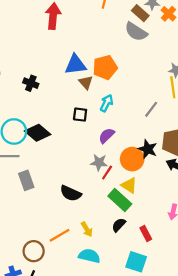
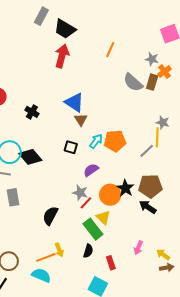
brown rectangle: (140, 13) -> (152, 82), moved, turned 56
blue triangle: (75, 65) -> (74, 102), turned 30
orange pentagon: (105, 67) -> (115, 141), moved
gray line: (151, 109) -> (147, 151), moved
black semicircle: (71, 193) -> (50, 216), turned 84
black semicircle: (119, 225) -> (88, 251), turned 144
orange line: (60, 235) -> (46, 257), moved
cyan semicircle: (89, 256) -> (41, 275), moved

